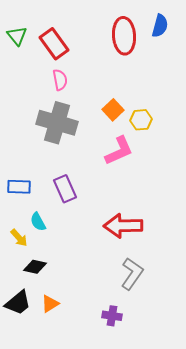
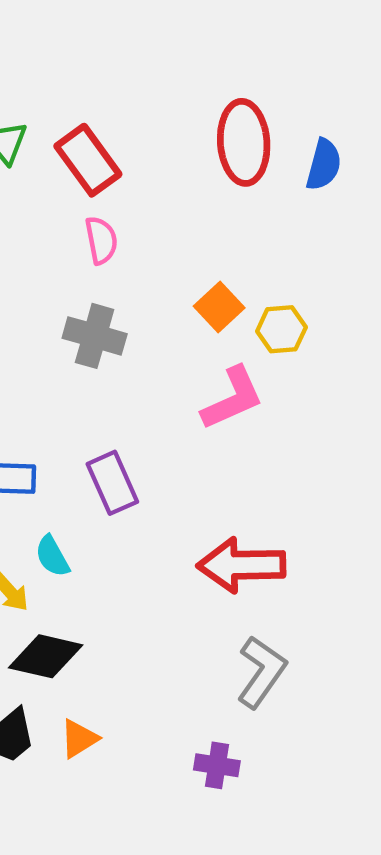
blue semicircle: (160, 26) -> (324, 165), moved
gray cross: (57, 123) -> (95, 336), size x0.7
black diamond: (35, 267) -> (46, 656), size x1.4

